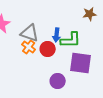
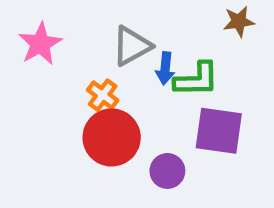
gray triangle: (30, 33) -> (132, 46), moved, turned -48
red circle: (48, 49) -> (112, 137), moved, size x1.6

